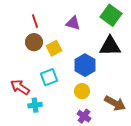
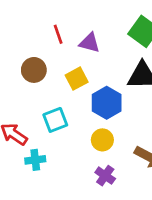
red line: (35, 21) -> (58, 34), moved
yellow square: (54, 48) -> (77, 79), moved

